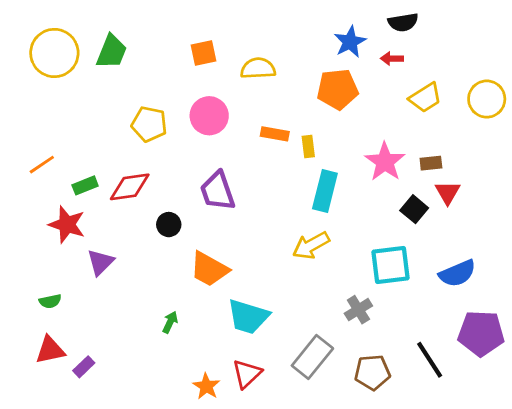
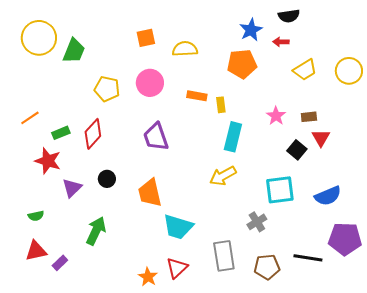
green trapezoid: (112, 52) -> (74, 51), moved
pink star: (385, 162) -> (276, 116), size x0.7
red diamond: (130, 187) -> (93, 134), turned -40
black circle: (169, 225) -> (107, 179), moved
orange trapezoid: (209, 269) -> (150, 193), turned 48
green arrow: (170, 322) -> (96, 231), moved, size x1.8
gray rectangle: (312, 357) -> (224, 256), turned -48
black line: (430, 360) -> (308, 258), turned -48

